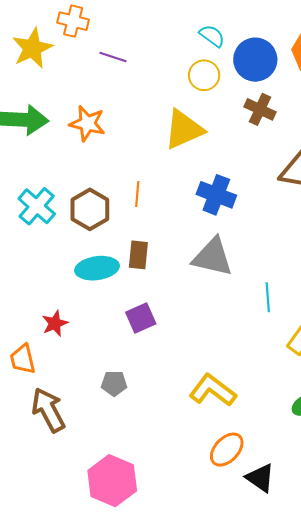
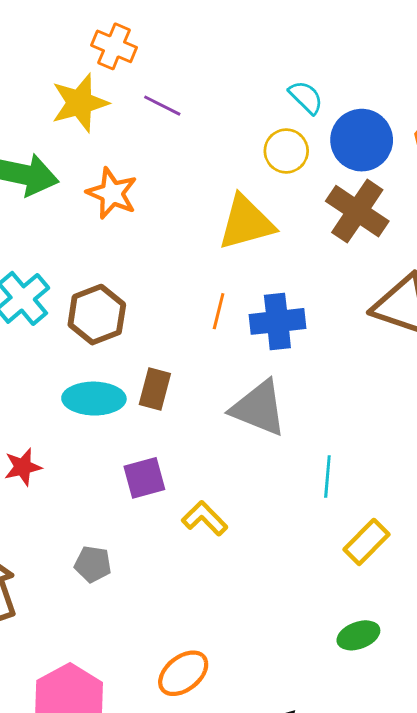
yellow star: (32, 48) -> (80, 103), moved
brown cross: (260, 109) -> (357, 211), size x1.4
orange line: (137, 194) -> (219, 311), moved
blue cross: (216, 195) -> (277, 321), turned -36
yellow L-shape: (213, 390) -> (205, 518), moved, size x0.7
orange ellipse: (227, 450) -> (183, 673), moved

